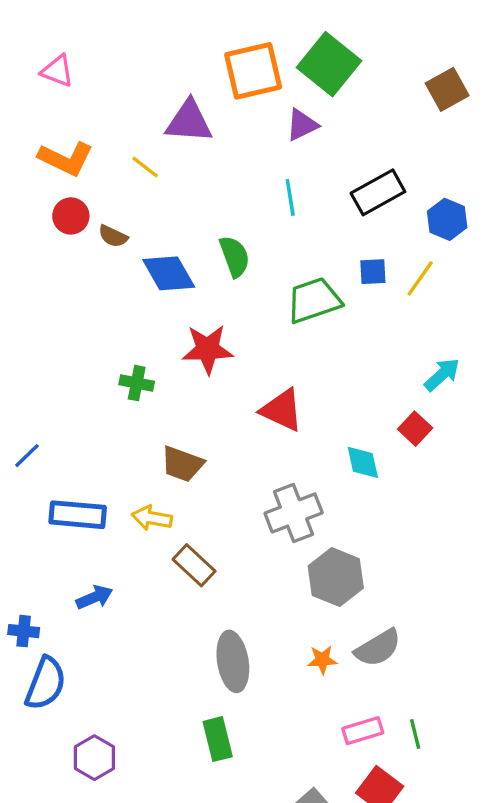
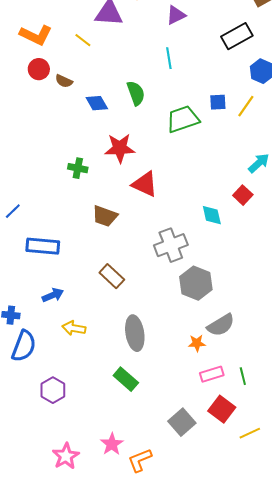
black rectangle: (378, 192) -> (237, 36), moved
blue diamond: (169, 273) -> (97, 103), size x0.7
red triangle: (282, 410) -> (145, 184), moved
yellow arrow: (152, 518) -> (74, 328), moved
orange star: (322, 660) -> (197, 343), moved
green rectangle: (218, 739) -> (126, 379), turned -35

